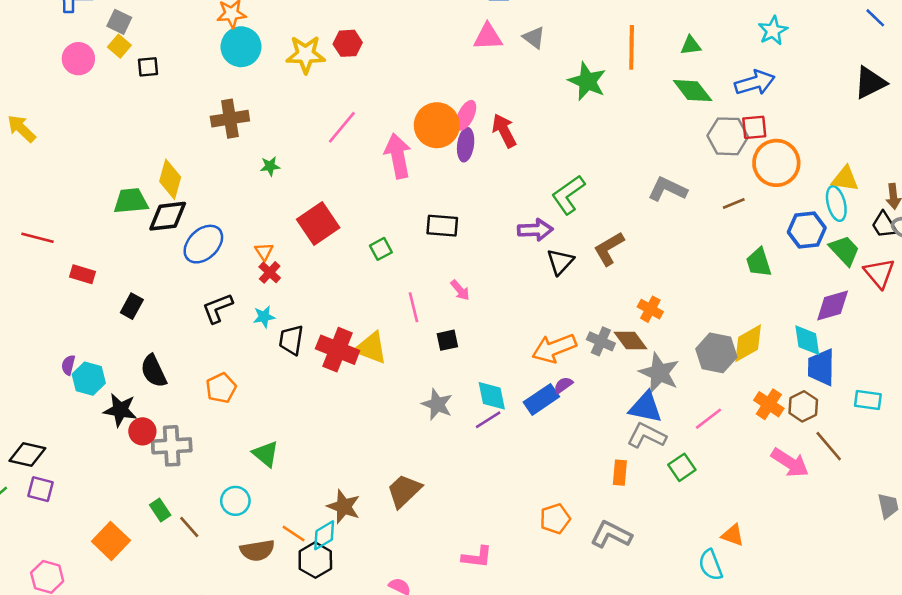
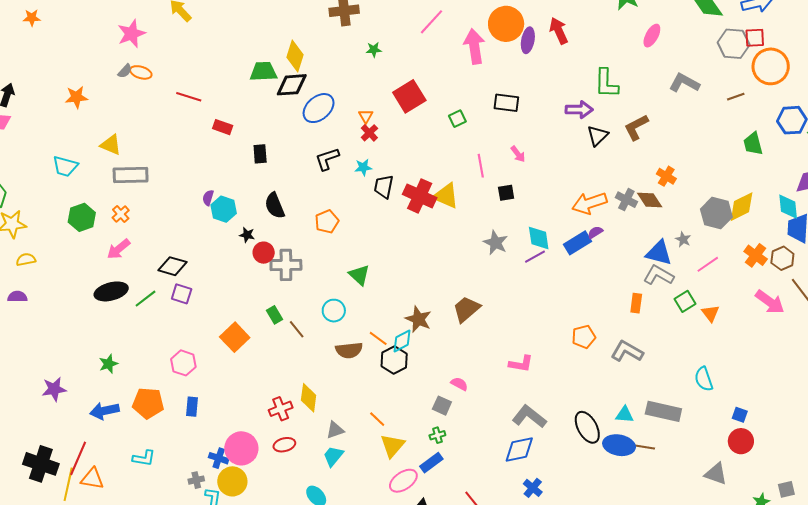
pink ellipse: (466, 115) -> (652, 36), moved
green L-shape: (568, 195) -> (606, 83), turned -56
black rectangle: (132, 306) -> (260, 154), turned -36
gray star: (659, 373) -> (683, 239), moved, size x0.5
black star: (120, 410) -> (247, 235), size x0.6
orange triangle: (733, 535) -> (711, 313), moved, turned 30

